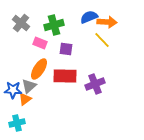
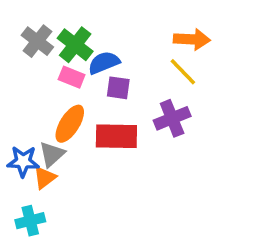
blue semicircle: (89, 17) -> (104, 63), moved
green cross: (54, 25) -> (75, 45), moved, turned -36
purple cross: (95, 84) -> (172, 118), moved

